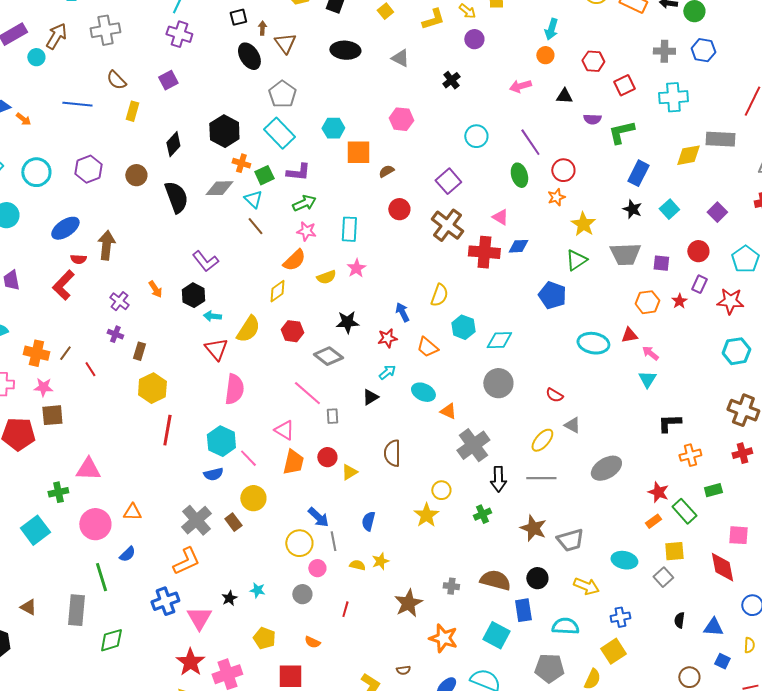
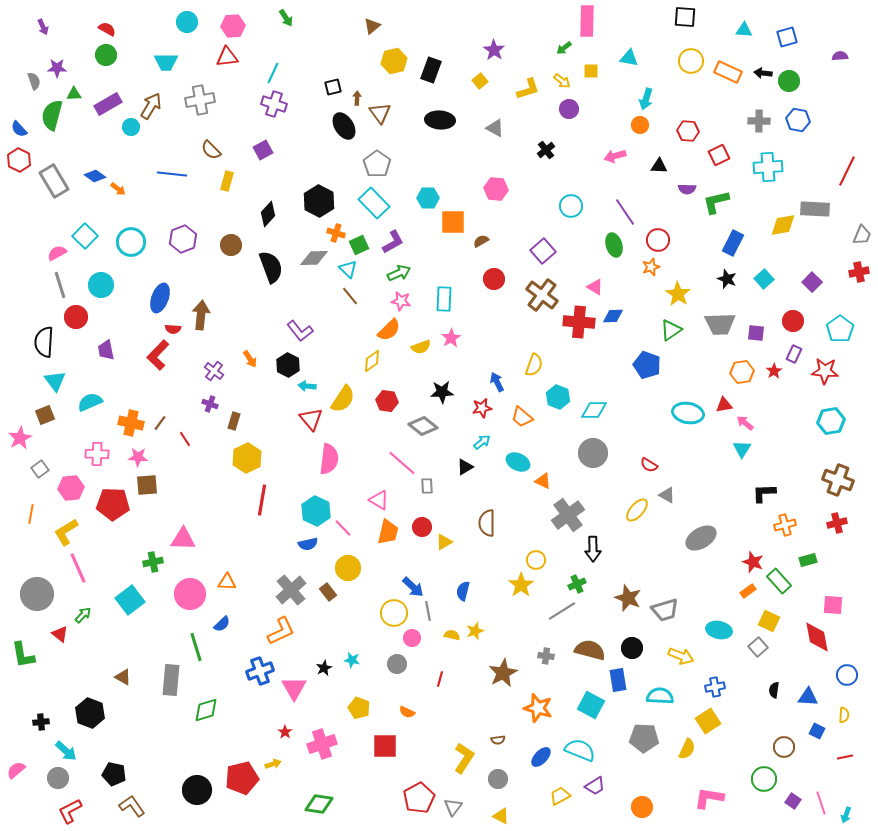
purple L-shape: (298, 172) -> (393, 242), turned -35
blue ellipse: (65, 228) -> (160, 298), turned -36
gray line: (541, 478) -> (562, 611), moved, turned -32
yellow square: (674, 551) -> (769, 621), turned 30
red star: (190, 662) -> (285, 732), size x0.5

